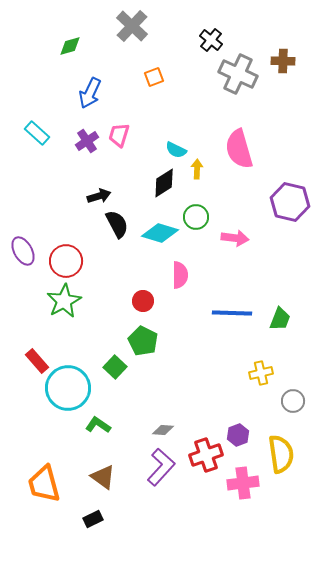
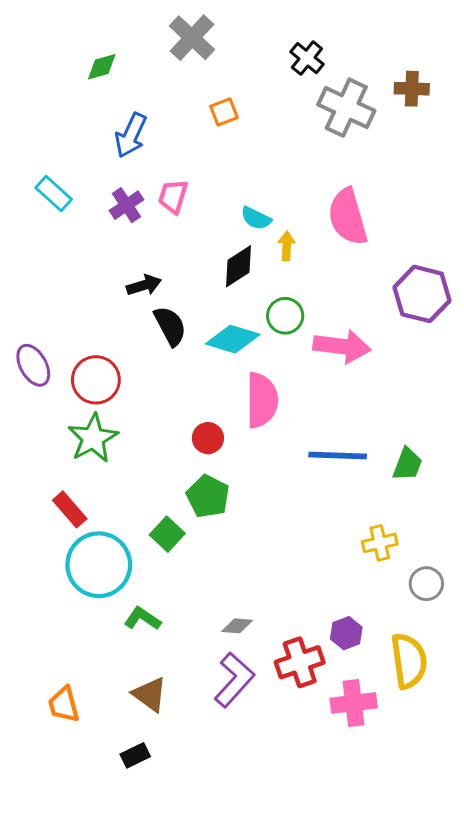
pink arrow: (235, 238) -> (342, 346), size x1.4
pink semicircle: (180, 275) -> (262, 400), size x1.4
red rectangle: (37, 361) -> (70, 509), moved
orange trapezoid: (44, 484) -> (64, 704), size x0.7

